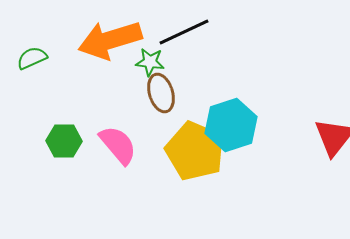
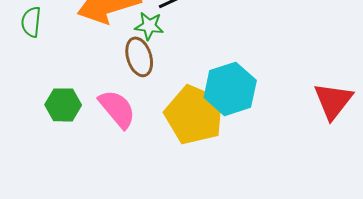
green semicircle: (32, 58) -> (31, 22), turned -60
brown ellipse: (161, 93) -> (139, 57), moved

